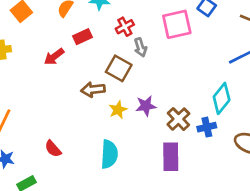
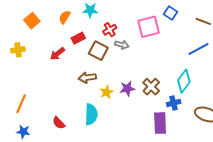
gray arrow: (140, 47) -> (122, 45), turned -56
brown square: (119, 68) -> (98, 51), moved
brown cross: (178, 119) -> (151, 87), moved
cyan semicircle: (109, 154) -> (91, 114), moved
purple rectangle: (171, 157) -> (160, 123), moved

